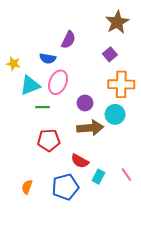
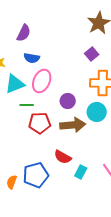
purple semicircle: (68, 40) -> (24, 33), moved
red pentagon: (49, 140) -> (40, 123), moved
blue pentagon: (65, 187) -> (36, 175), moved

